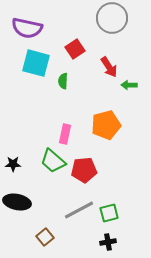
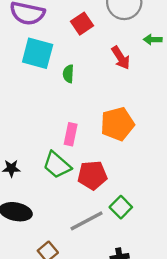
red square: (75, 49) -> (82, 24), moved
green arrow: (129, 85) -> (153, 40), moved
green square: (109, 213) -> (121, 207), moved, turned -30

